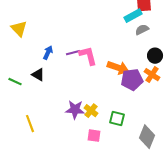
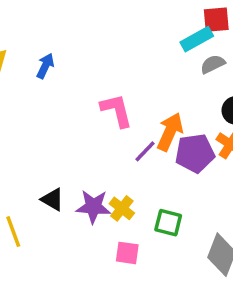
blue arrow: (48, 53) -> (45, 66), moved
purple line: (73, 53) -> (145, 151), moved, turned -32
orange arrow: (118, 68) -> (170, 132), turned -85
black triangle: (38, 75) -> (52, 199), moved

